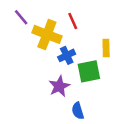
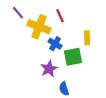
blue cross: (67, 55) -> (55, 44), turned -32

